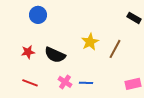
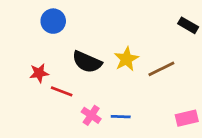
brown line: (115, 49) -> (161, 69), turned 36
black semicircle: (55, 55) -> (87, 62), moved
red line: (30, 83) -> (62, 91), moved

